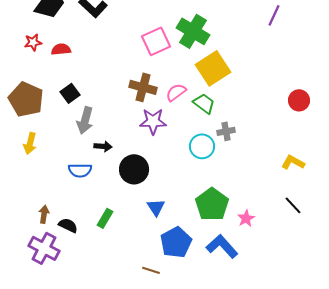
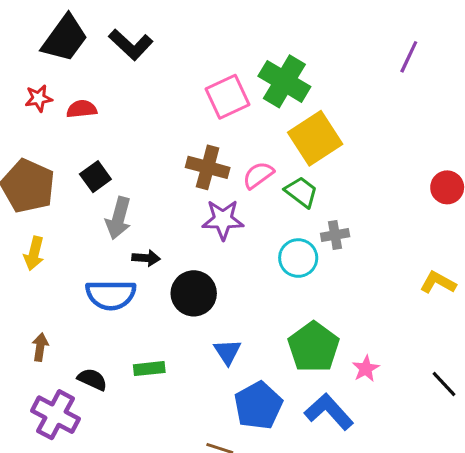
blue semicircle: (80, 170) -> (111, 295), size x1.4
black line: (293, 205) -> (444, 384), moved
brown arrow: (44, 214) -> (40, 347), moved
green rectangle: (105, 218) -> (149, 369), turned 54

